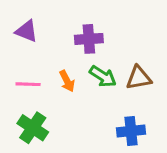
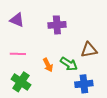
green arrow: (103, 76) -> (69, 64), moved
orange arrow: (67, 81) -> (48, 65), moved

